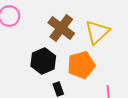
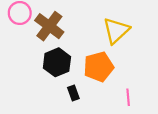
brown cross: (61, 28) -> (49, 26), moved

